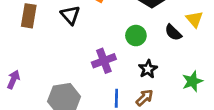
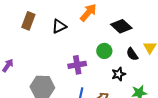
black triangle: (70, 15) -> (59, 26), turned 35
black star: (148, 69) -> (119, 74), moved

